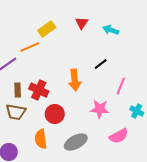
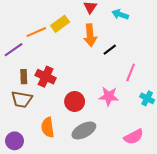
yellow rectangle: (47, 29) -> (60, 24), moved
orange arrow: (75, 80) -> (90, 35), moved
red circle: (55, 114) -> (75, 101), moved
pink semicircle: (119, 136) -> (134, 137), moved

